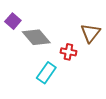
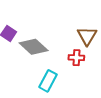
red cross: (68, 52) -> (76, 58), moved

